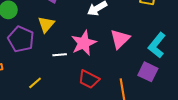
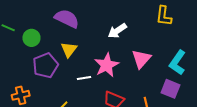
purple pentagon: (21, 39) -> (46, 65), turned 30

